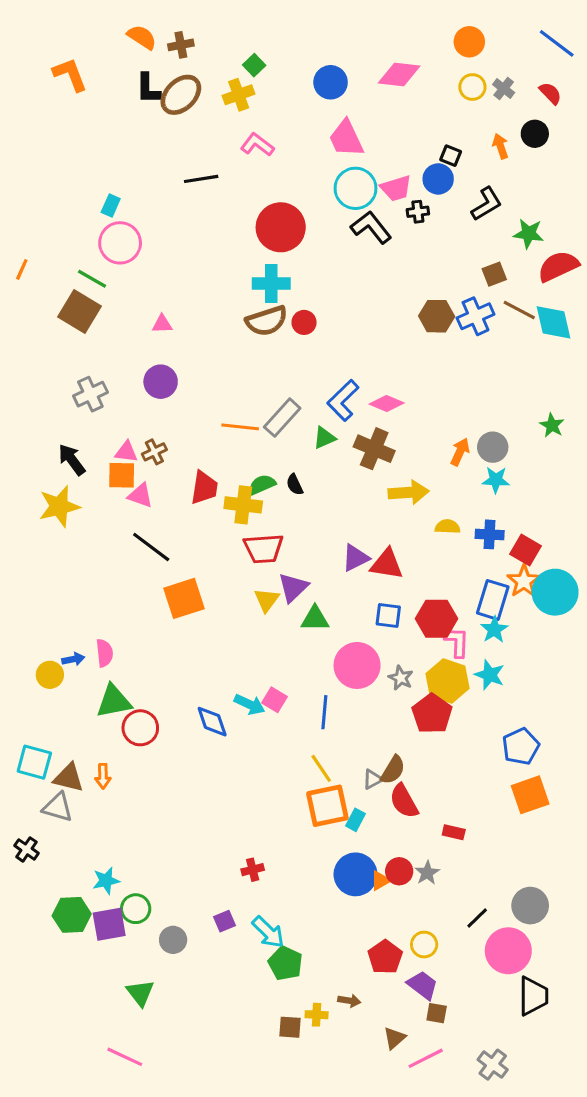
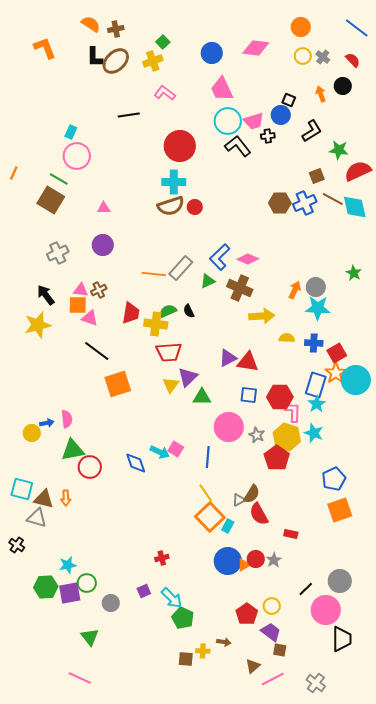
cyan star: (496, 480) -> (318, 308), size x1.4
red square: (525, 550) -> (337, 353), turned 30
orange square: (327, 806) -> (210, 517), turned -32

